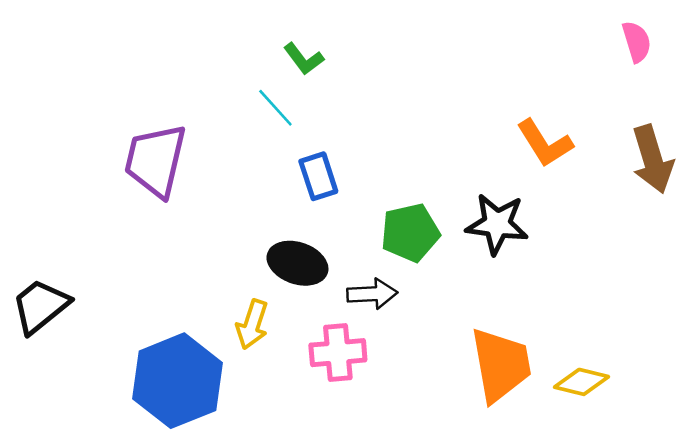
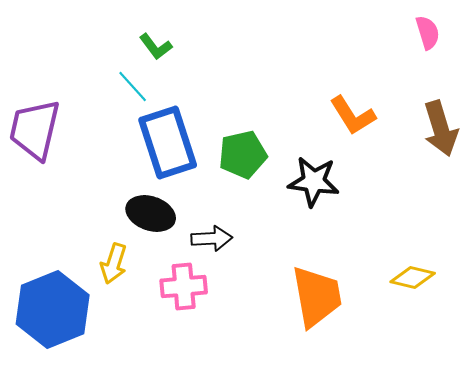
blue rectangle: (318, 176) -> (168, 143), size x1.8
green pentagon: (410, 233) -> (243, 155), moved
yellow diamond: (581, 382) -> (413, 278), moved

